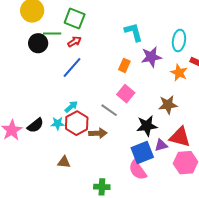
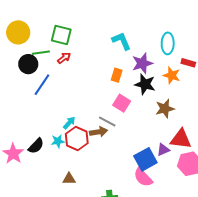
blue line: (72, 68) -> (42, 85), moved
black star: (147, 126) -> (145, 84), moved, turned 30
brown arrow: (98, 133) -> (99, 132), moved

